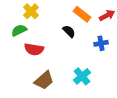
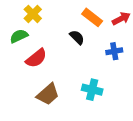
red semicircle: (34, 49) -> (36, 58), turned -48
cyan cross: (82, 76) -> (92, 90), turned -36

